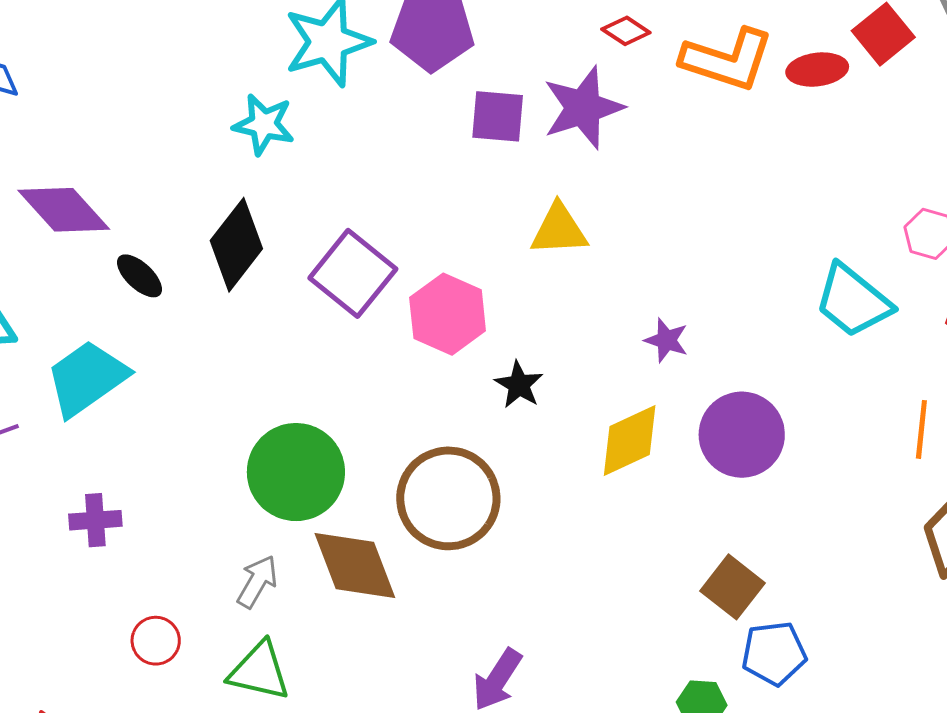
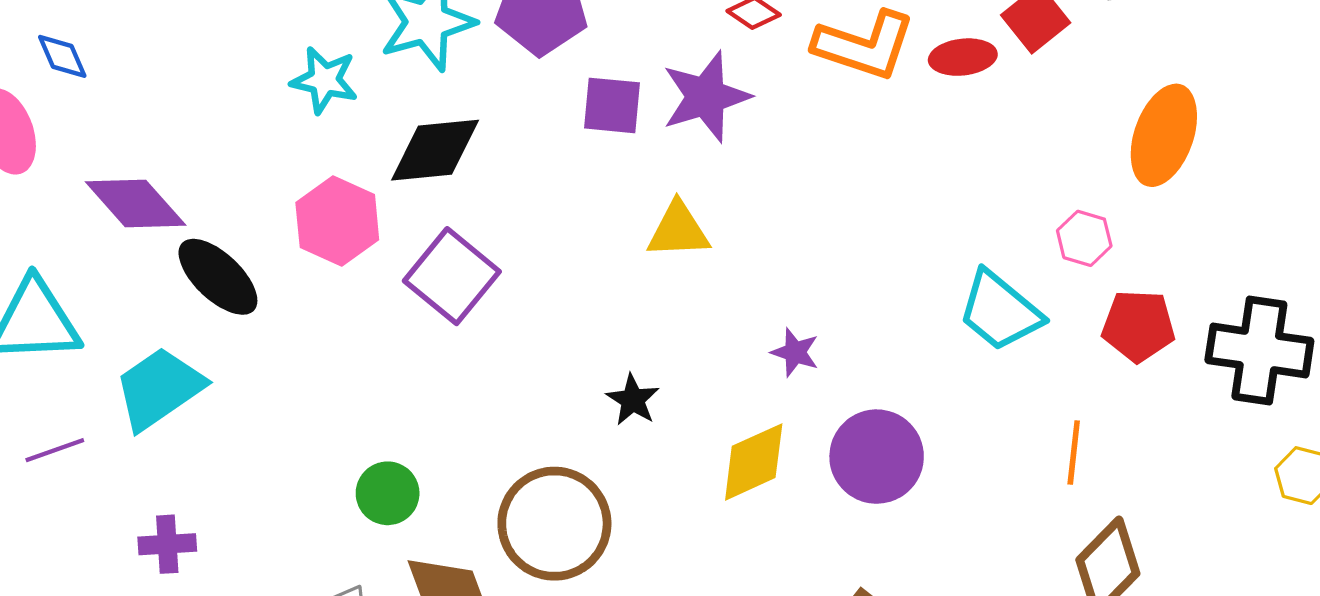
cyan star: (264, 124) -> (324, 80), moved
black diamond: (236, 245) -> (435, 150), moved, turned 46
black ellipse: (139, 276) -> (218, 277), size x1.6
pink hexagon: (448, 314) -> (337, 221), moved
green circle: (296, 472) -> (388, 493), size x0.6

